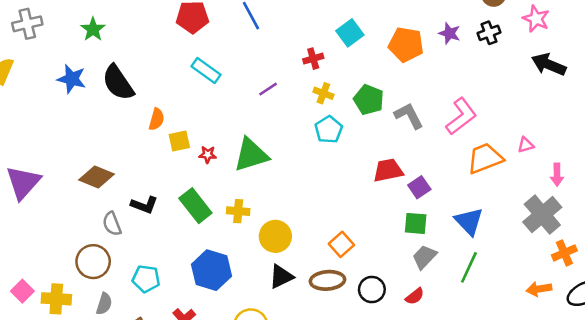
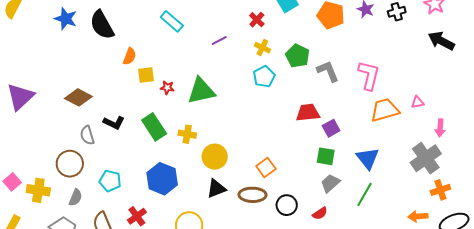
red cross: (313, 59) -> (257, 20), turned -35
pink L-shape: (461, 116) -> (369, 75), turned -44

